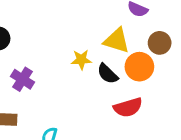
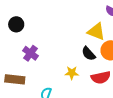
yellow star: (81, 60) -> (72, 73), moved

